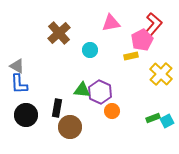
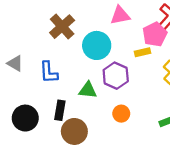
cyan circle: (90, 50) -> (97, 45), size x1.6
blue L-shape: (19, 84) -> (49, 72), moved
purple hexagon: (100, 92) -> (116, 76), moved

